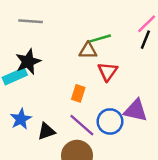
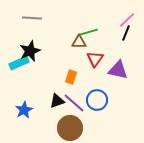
purple triangle: (136, 110) -> (118, 70), moved
blue star: (21, 119) -> (24, 110), moved
black triangle: (46, 131) -> (57, 101), moved

